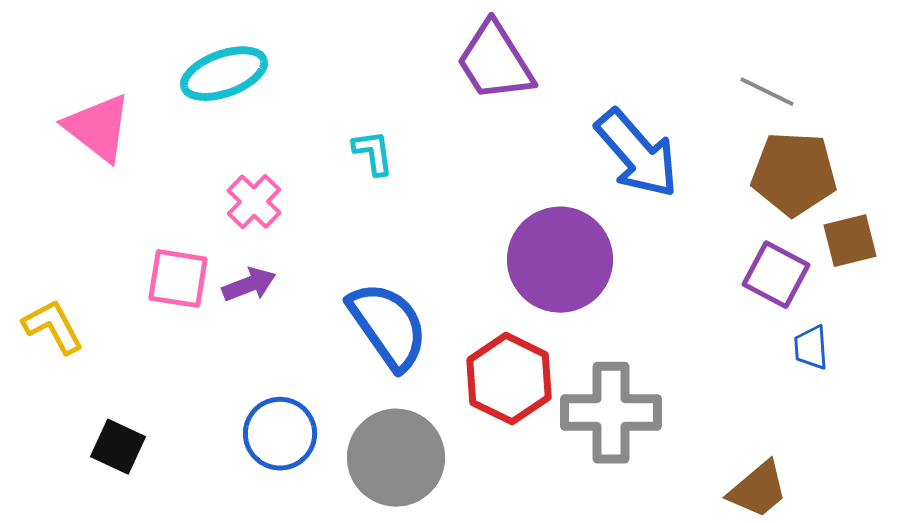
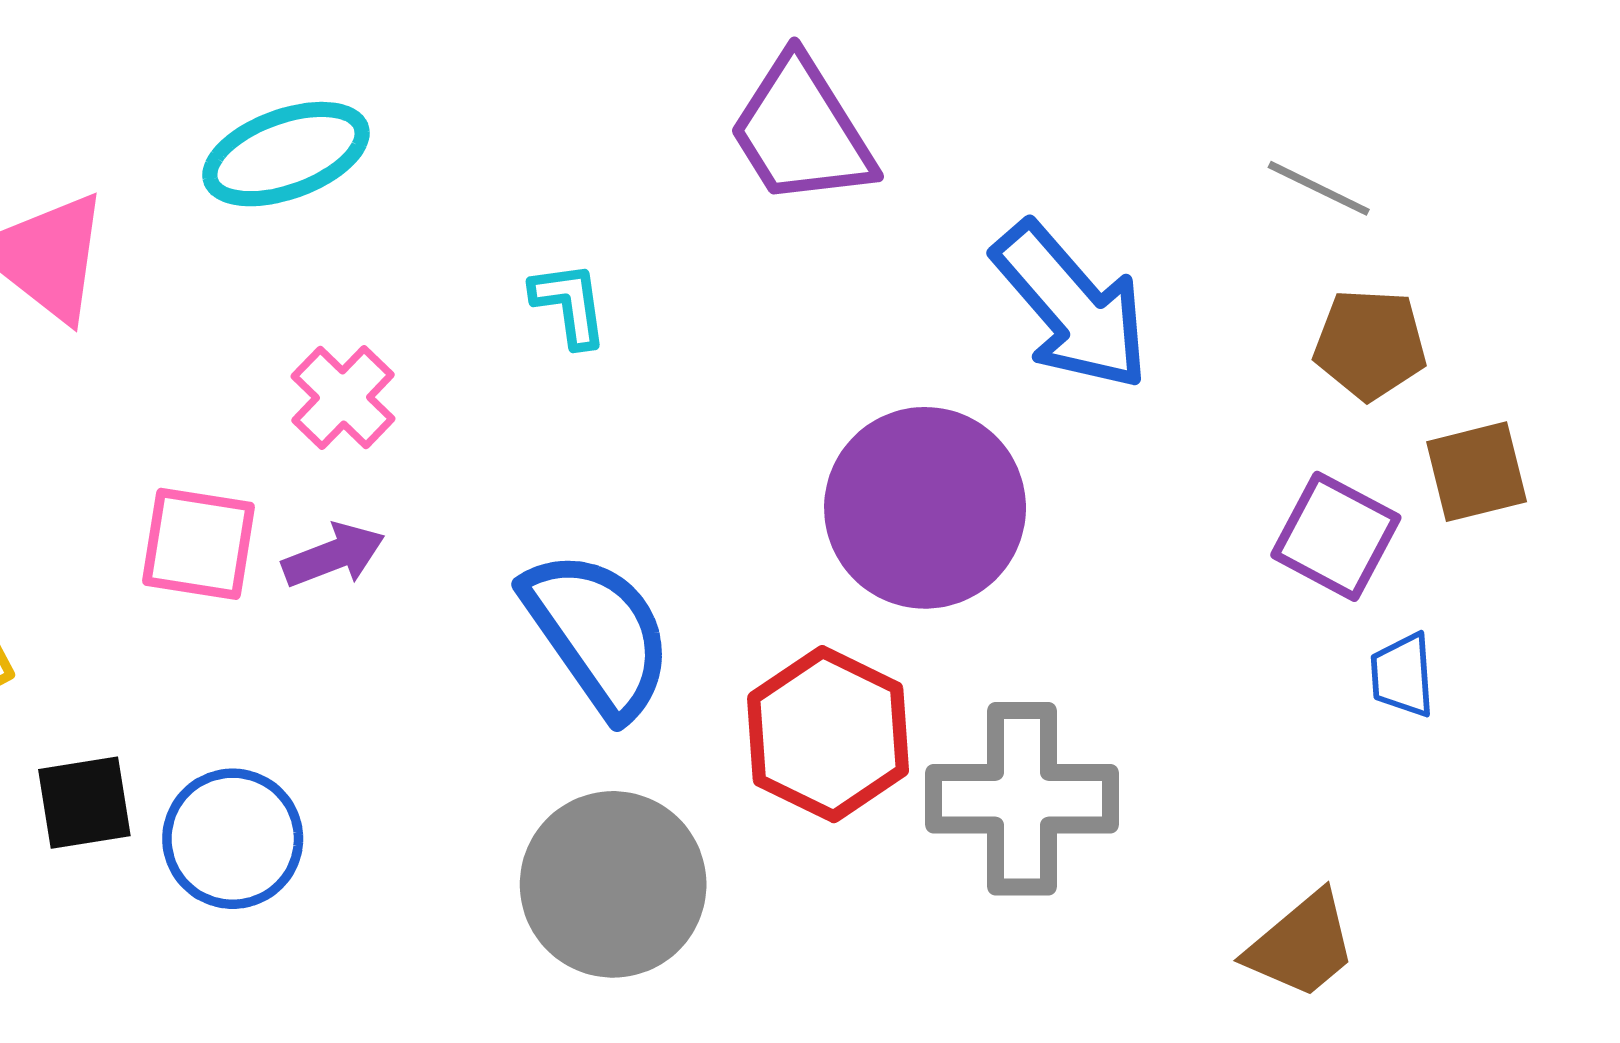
brown pentagon: (794, 174) -> (1370, 344), size x0.7
blue circle: (280, 434) -> (233, 839), moved
black square: (118, 447) -> (84, 803), moved, turned -34

